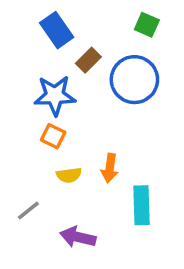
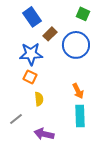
orange arrow: (110, 168) -> (78, 91), moved, turned -35
yellow semicircle: (69, 175) -> (39, 99), turned -88

